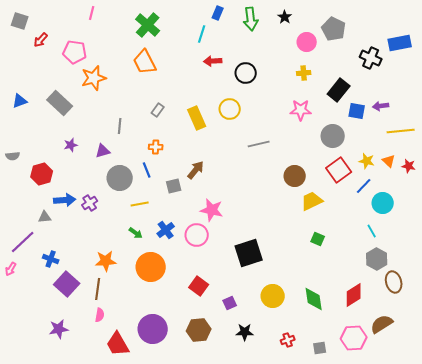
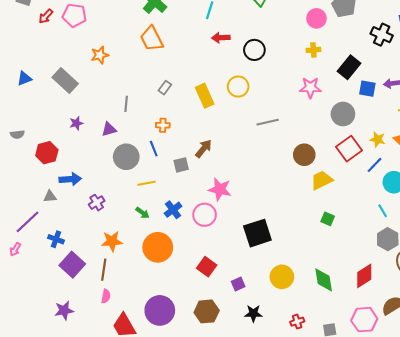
pink pentagon: (75, 52) -> (74, 15), moved
orange star: (94, 78) -> (100, 55), size x0.7
purple cross: (90, 203) -> (97, 203), moved

